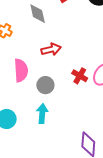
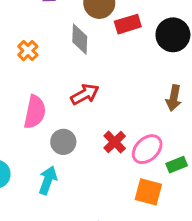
red arrow: (51, 49) -> (85, 94), turned -30

